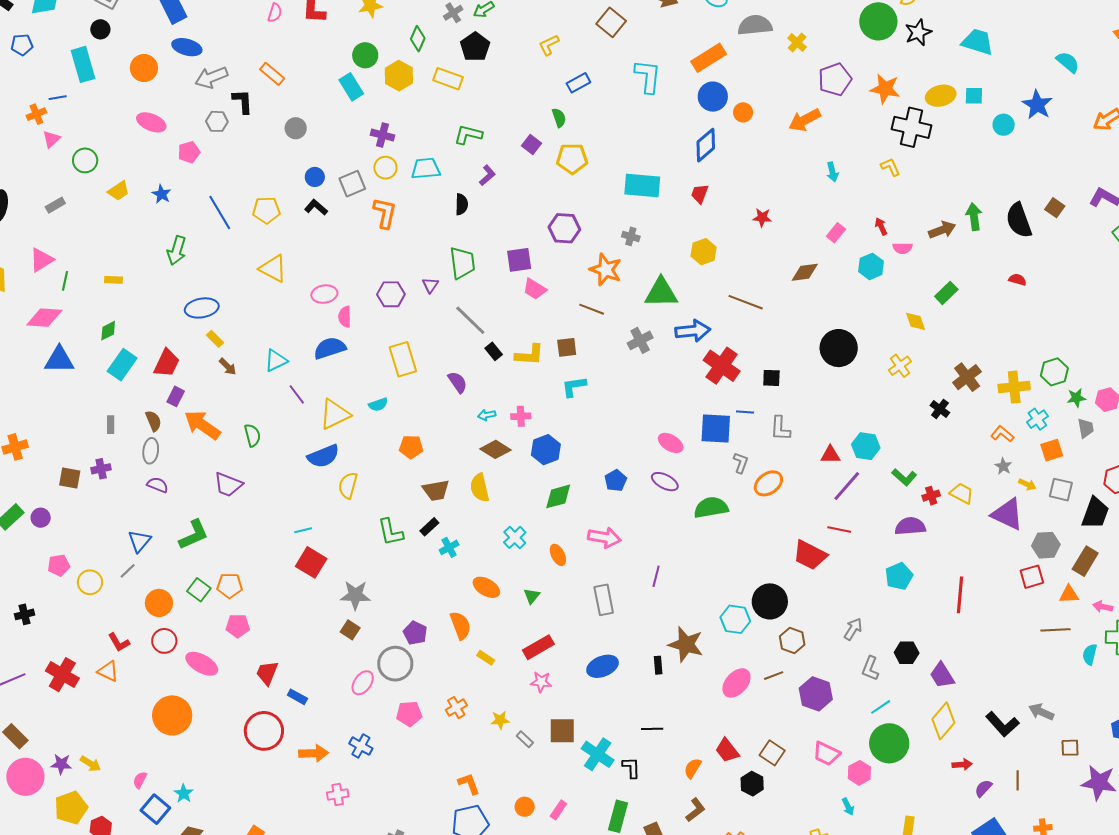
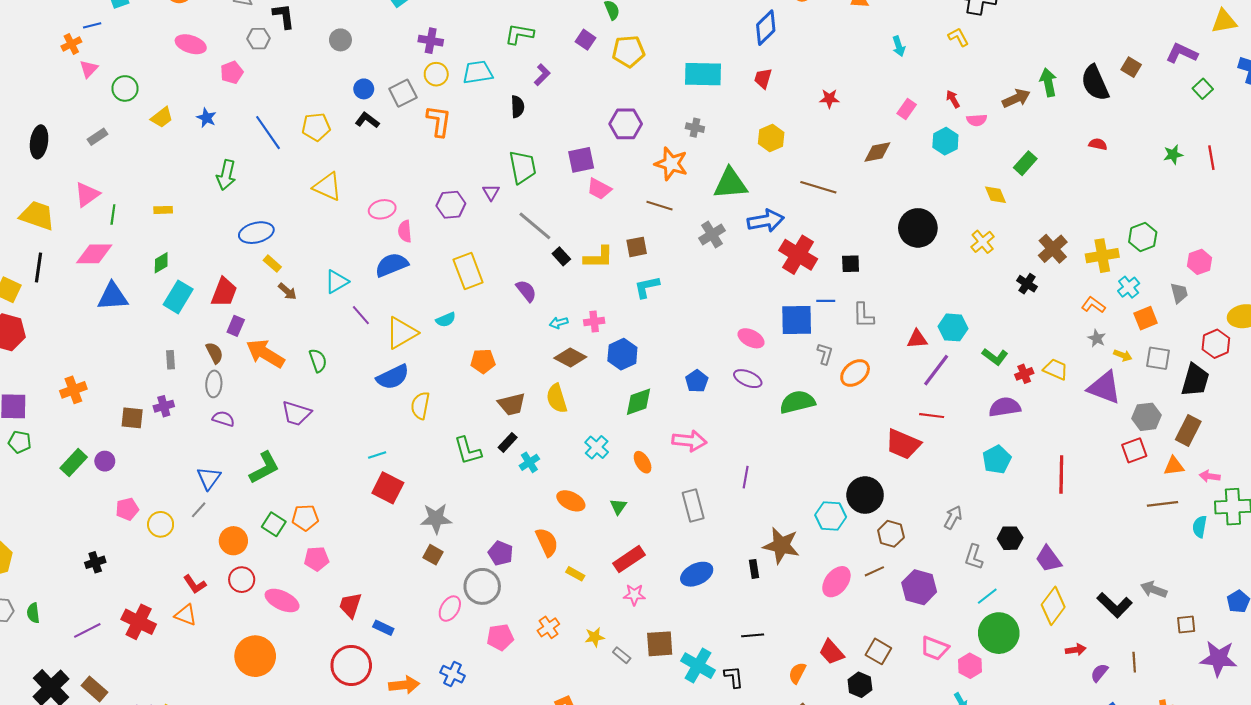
green star: (1076, 398) -> (1173, 155), moved

